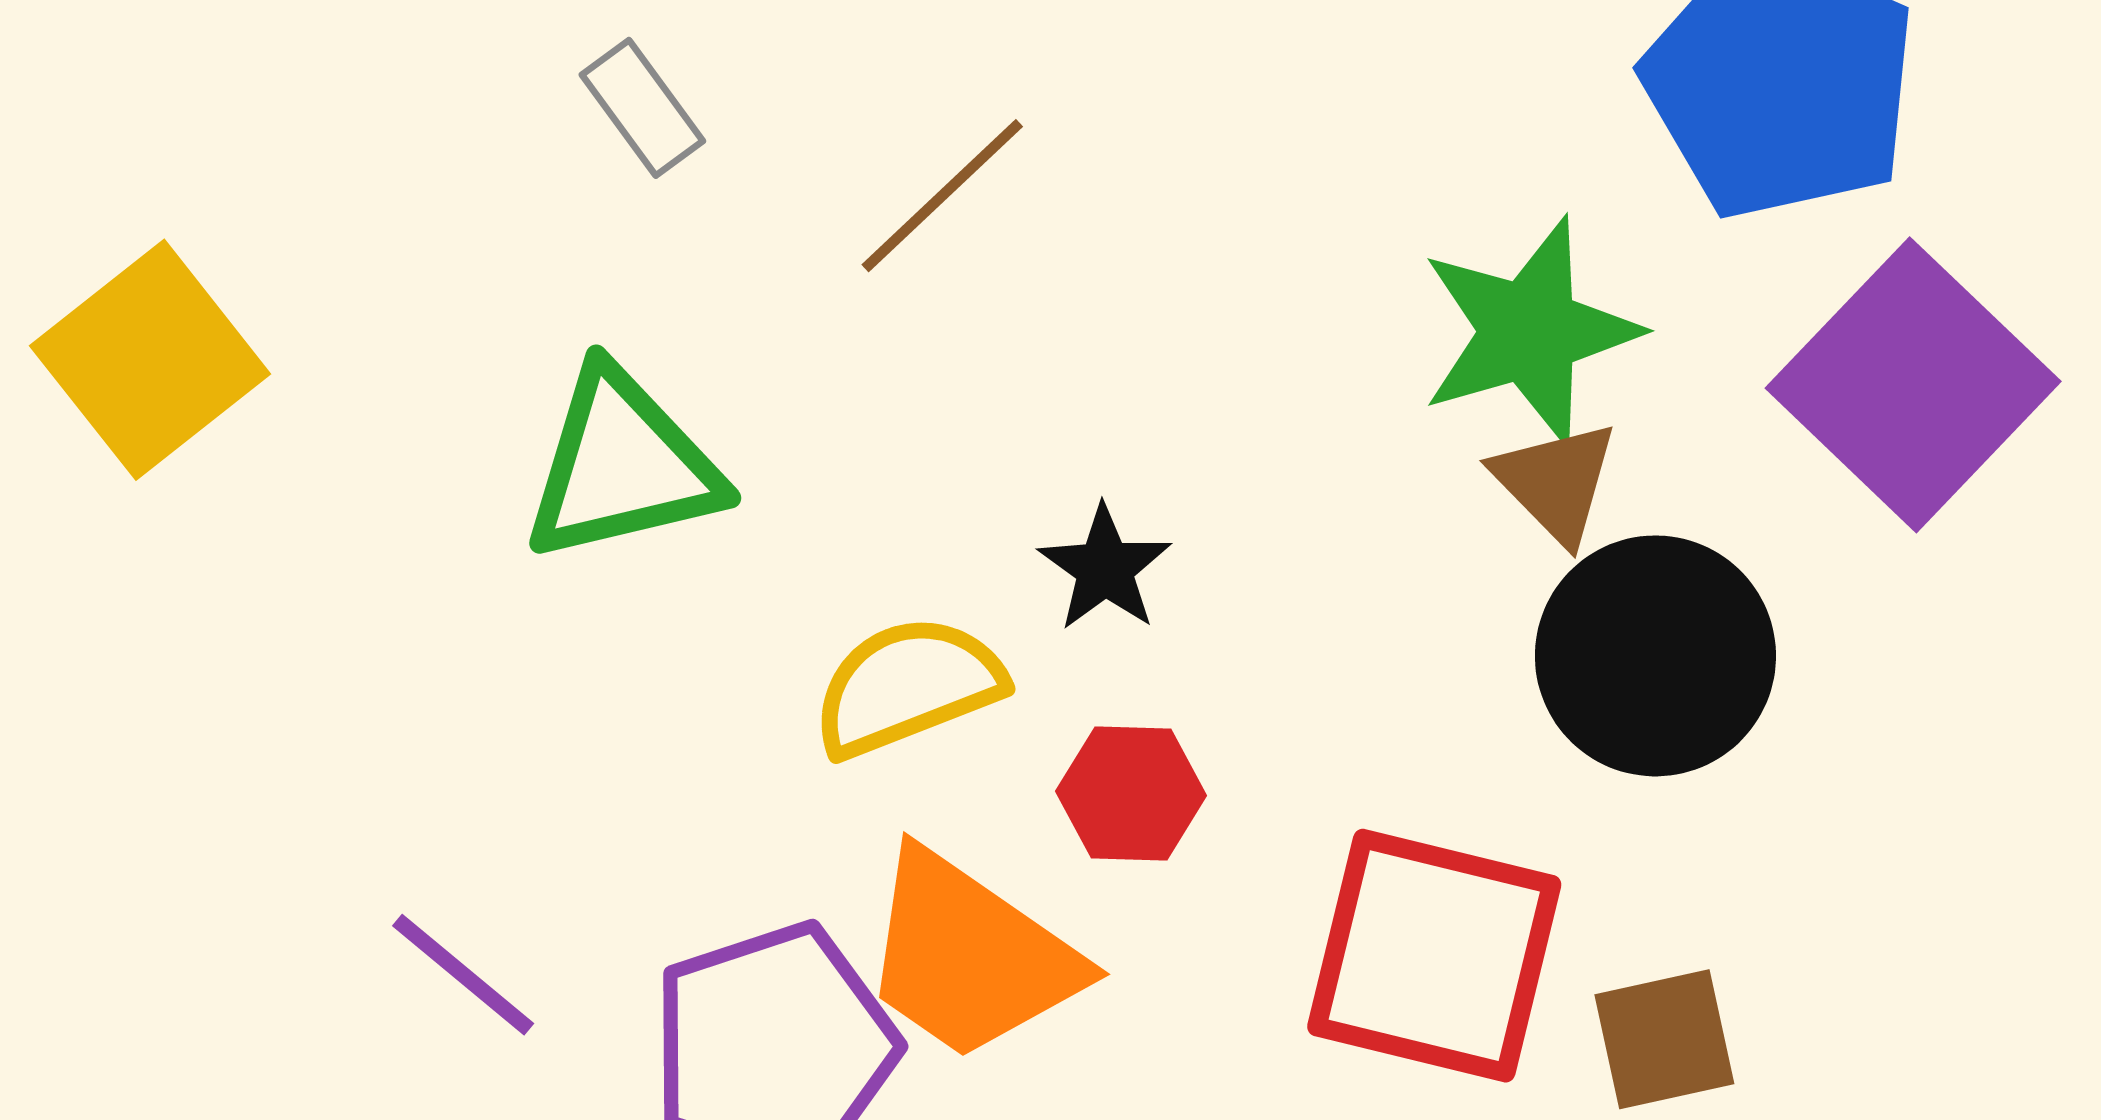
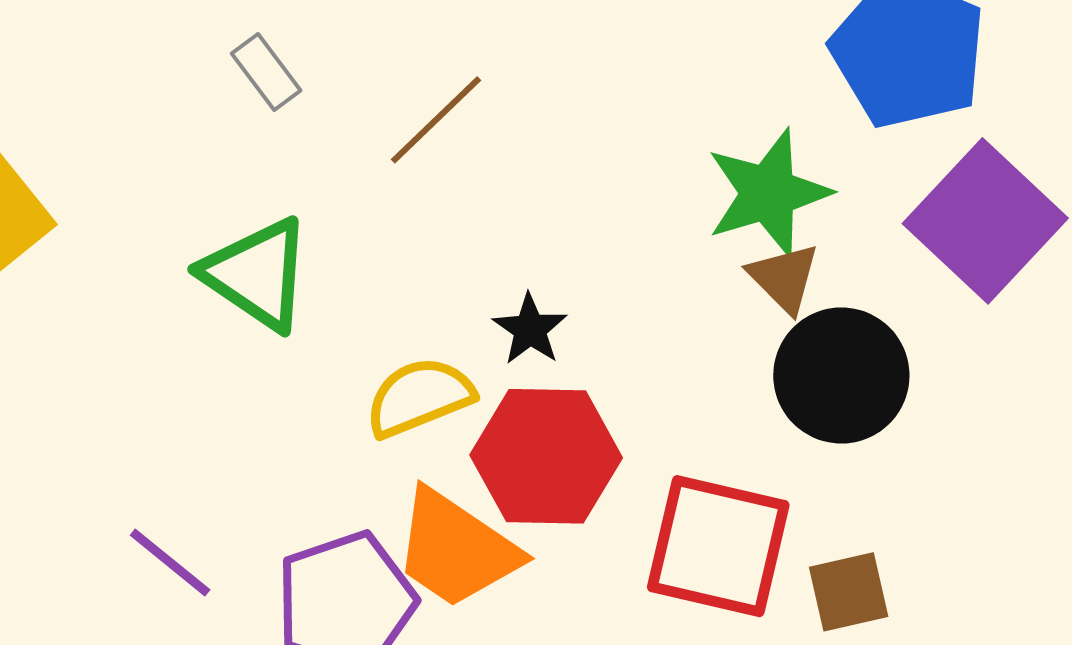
green triangle: (622, 465) -> (257, 274), turned 48
red hexagon: (1131, 793) -> (546, 456), size x1.8

